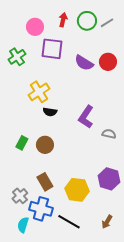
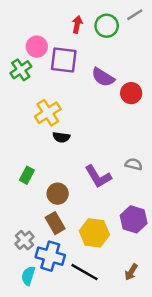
gray line: (107, 23) -> (135, 15), moved
pink circle: (35, 27) -> (37, 47), moved
red circle: (108, 62) -> (131, 93), moved
purple L-shape: (86, 117) -> (98, 176), moved, turned -65
brown circle: (45, 145) -> (58, 194), moved

